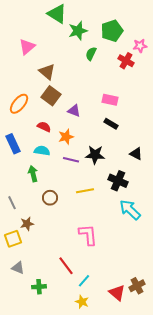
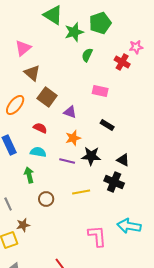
green pentagon: (112, 31) -> (100, 23), moved
brown triangle: (47, 72) -> (32, 73), moved
pink rectangle: (110, 100) -> (100, 91), moved
orange star: (66, 137) -> (73, 138), moved
black triangle: (136, 154) -> (123, 160), moved
cyan arrow: (130, 210) -> (129, 226), moved, turned -35
pink L-shape: (88, 235) -> (97, 236), moved

